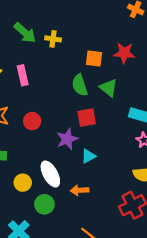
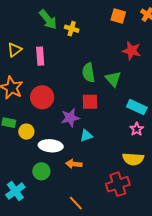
orange square: (94, 58) -> (118, 16), moved
red circle: (32, 121) -> (42, 97), size x1.5
white ellipse: (50, 174) -> (51, 146), turned -65
yellow circle: (23, 183) -> (26, 132), moved

